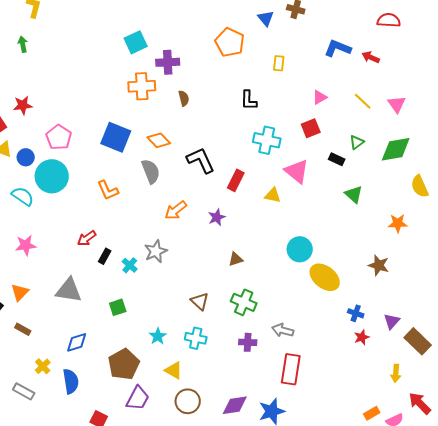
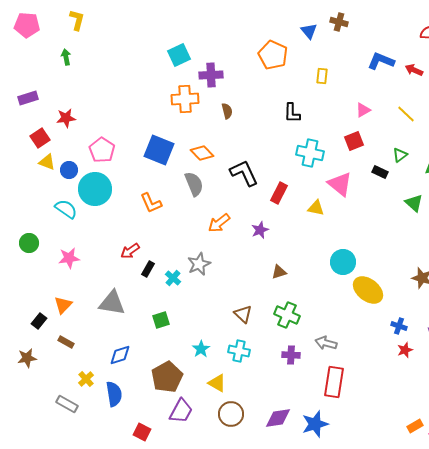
green triangle: (354, 194) -> (414, 203), moved

